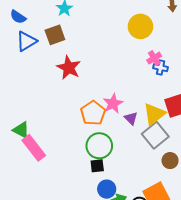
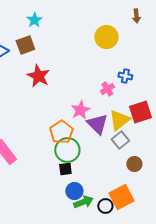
pink cross: (154, 58) -> (107, 89), moved
orange pentagon: (93, 113) -> (61, 132), moved
purple triangle: (131, 118) -> (97, 124), size x1.6
gray square: (155, 135) -> (120, 140), size x0.7

